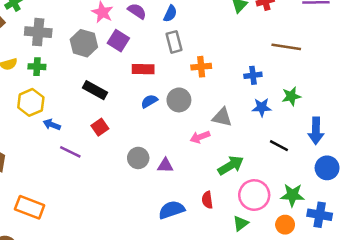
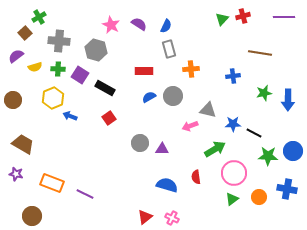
purple square: (118, 41) -> (80, 75), moved
blue star: (262, 107) -> (233, 124), moved
blue arrow: (316, 131) -> (288, 100), moved
purple line: (70, 152) -> (85, 194), moved
green star: (292, 195) -> (268, 156), moved
blue semicircle: (172, 210) -> (167, 185), turned 35
green triangle: (241, 223) -> (232, 199), moved

